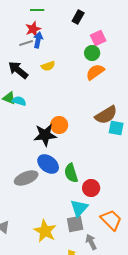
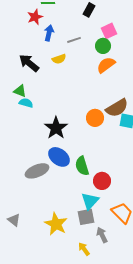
red star: (33, 29) -> (35, 17), moved
gray line: (26, 43) -> (74, 40), moved
cyan semicircle: (19, 101) -> (26, 103), moved
orange circle: (59, 125) -> (95, 118), moved
black star: (45, 135) -> (56, 128), turned -30

